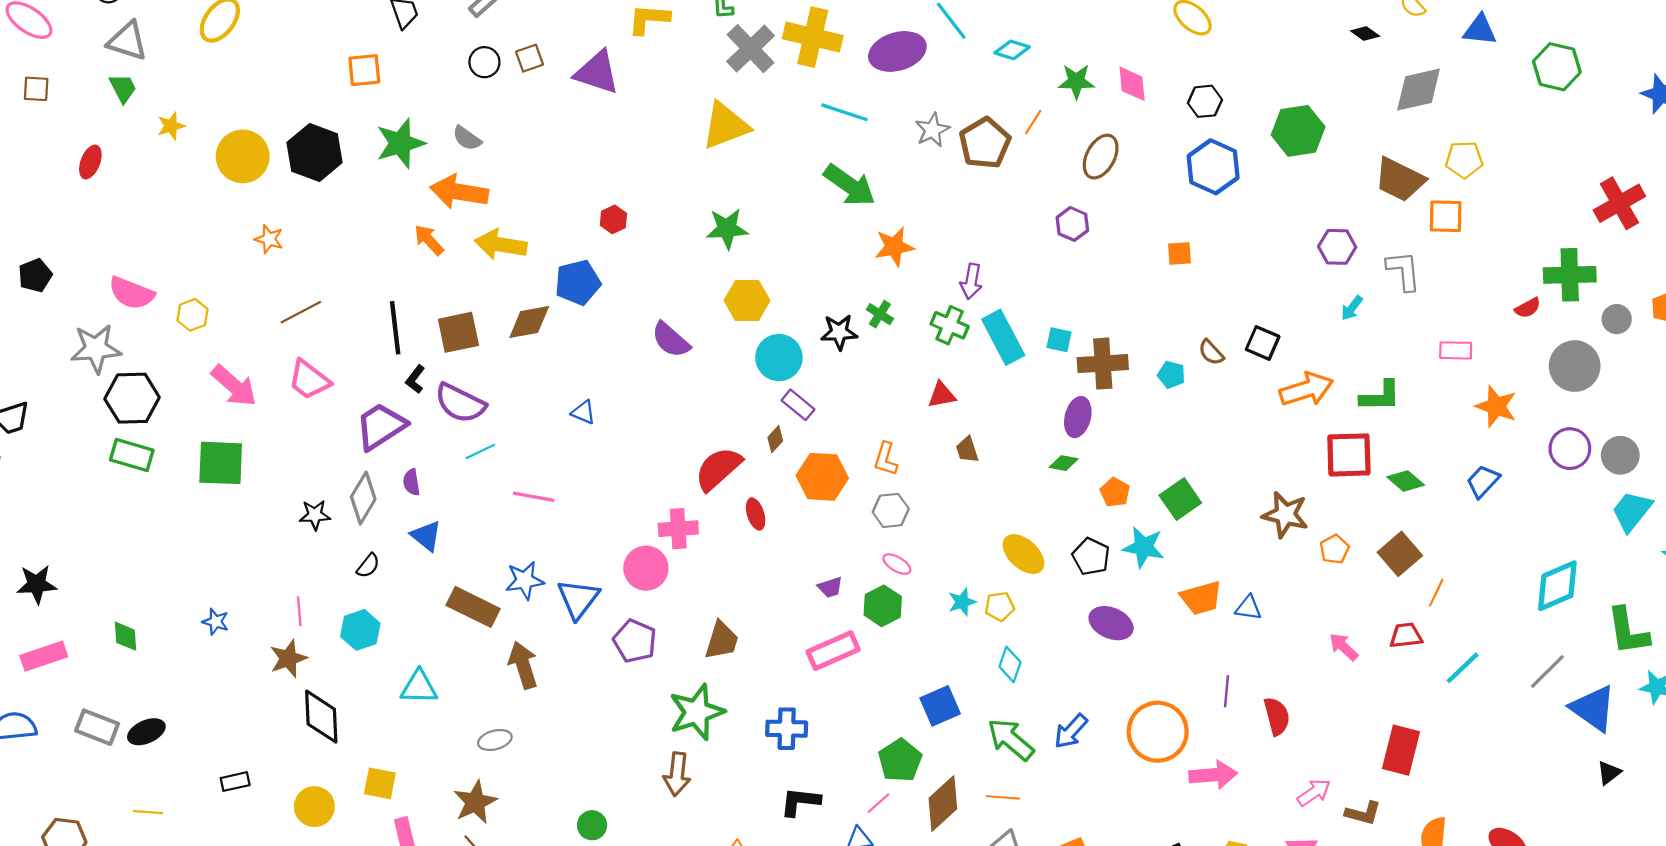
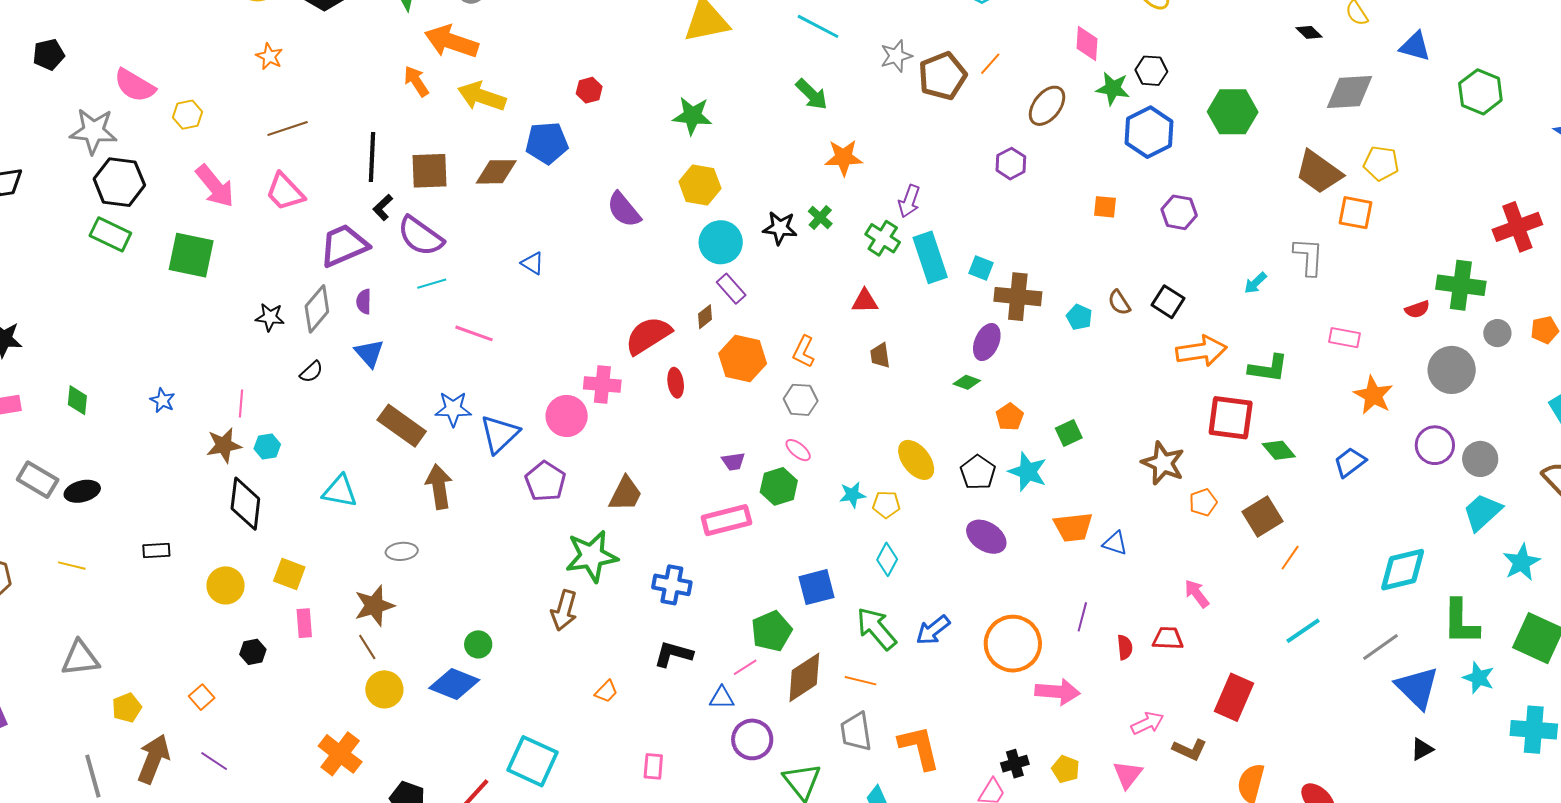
green star: (1076, 81) -> (1113, 88), moved
green arrow: (850, 185) -> (812, 94), size x0.7
purple hexagon: (1337, 247) -> (1179, 212), moved
green square: (1180, 499) -> (1069, 433), size x0.7
cyan hexagon: (360, 630) -> (267, 447), moved, size x0.7
red trapezoid: (1406, 635) -> (1168, 638), moved
red semicircle: (1277, 716) -> (1125, 647), size x0.7

